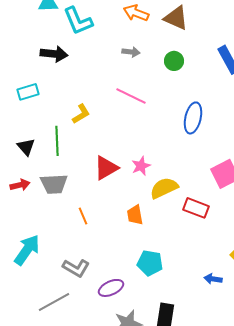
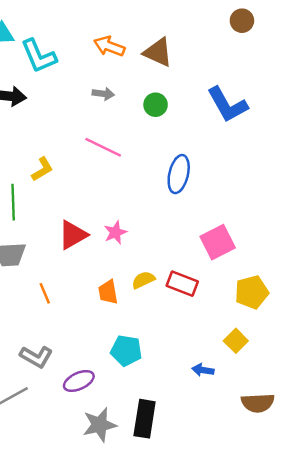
yellow semicircle: (164, 188) -> (143, 280), moved, size x0.7

